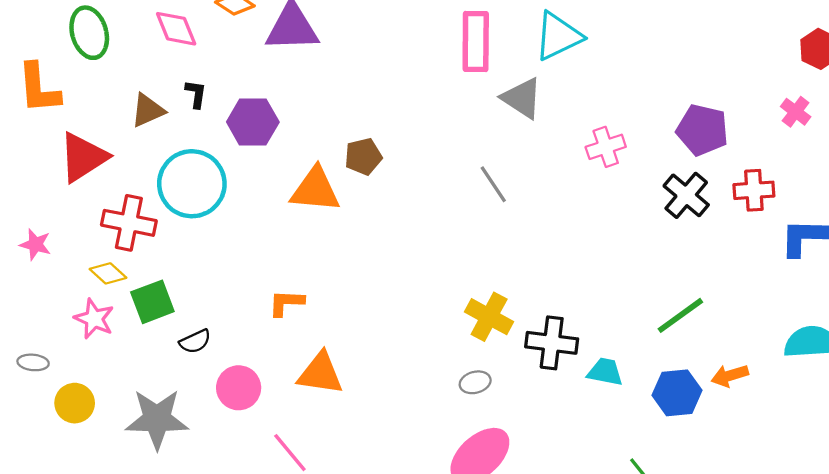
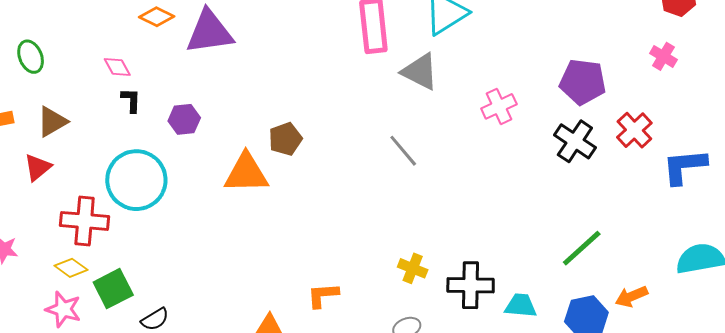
pink diamond: (176, 29) -> (117, 67), moved, size x0.7
green ellipse: (89, 33) -> (31, 57), size x0.7
brown triangle: (148, 110) -> (52, 122), moved
purple hexagon: (253, 122) -> (184, 119), size x0.7
red triangle: (83, 157) -> (38, 167), size x0.6
red cross: (754, 190) -> (634, 130), turned -33
orange L-shape: (286, 303) -> (323, 295), moved
yellow cross: (489, 317) -> (413, 268), size x0.7

